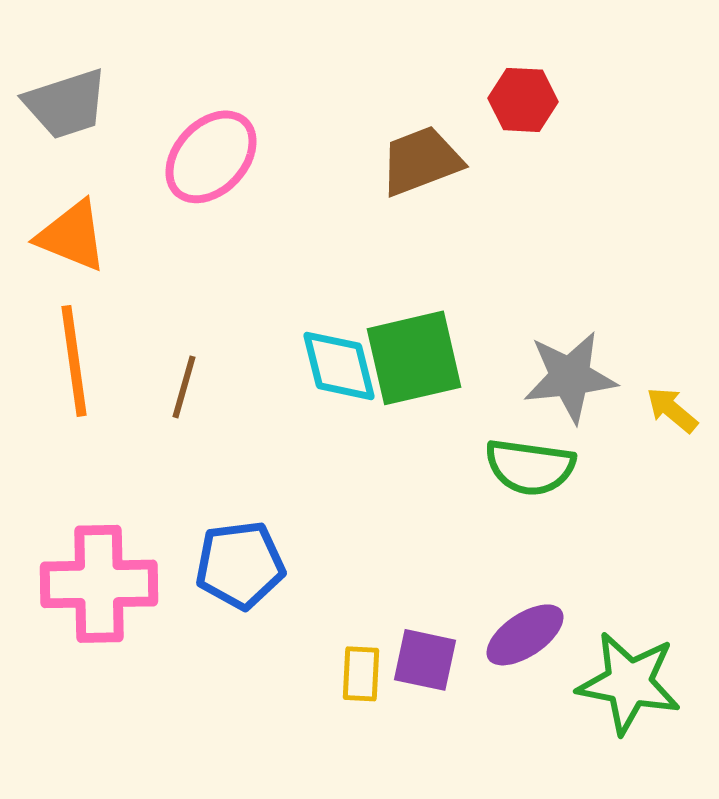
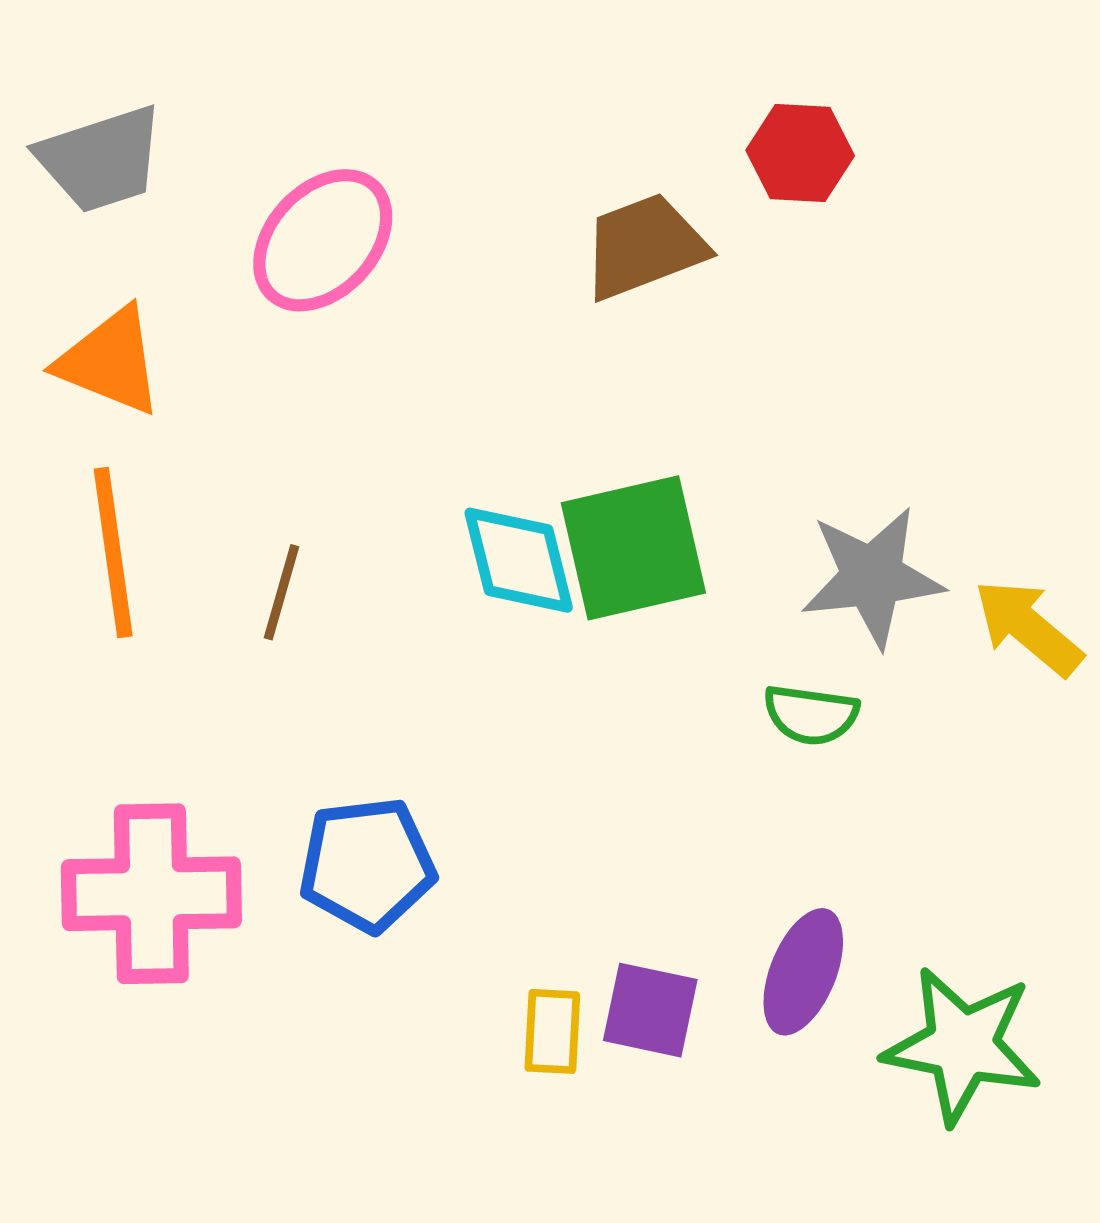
yellow arrow: (672, 410) -> (1028, 627), size x1.4
green semicircle: (530, 467) -> (811, 715), size x0.7
purple ellipse: (525, 635) -> (803, 972), turned -34

